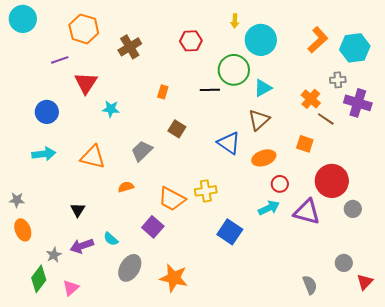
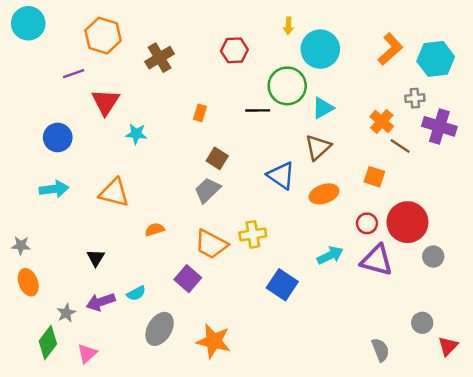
gray trapezoid: (142, 151) -> (207, 190), moved
red circle: (280, 184) -> (367, 223), moved
cyan semicircle: (111, 239) -> (136, 293), turned -70

